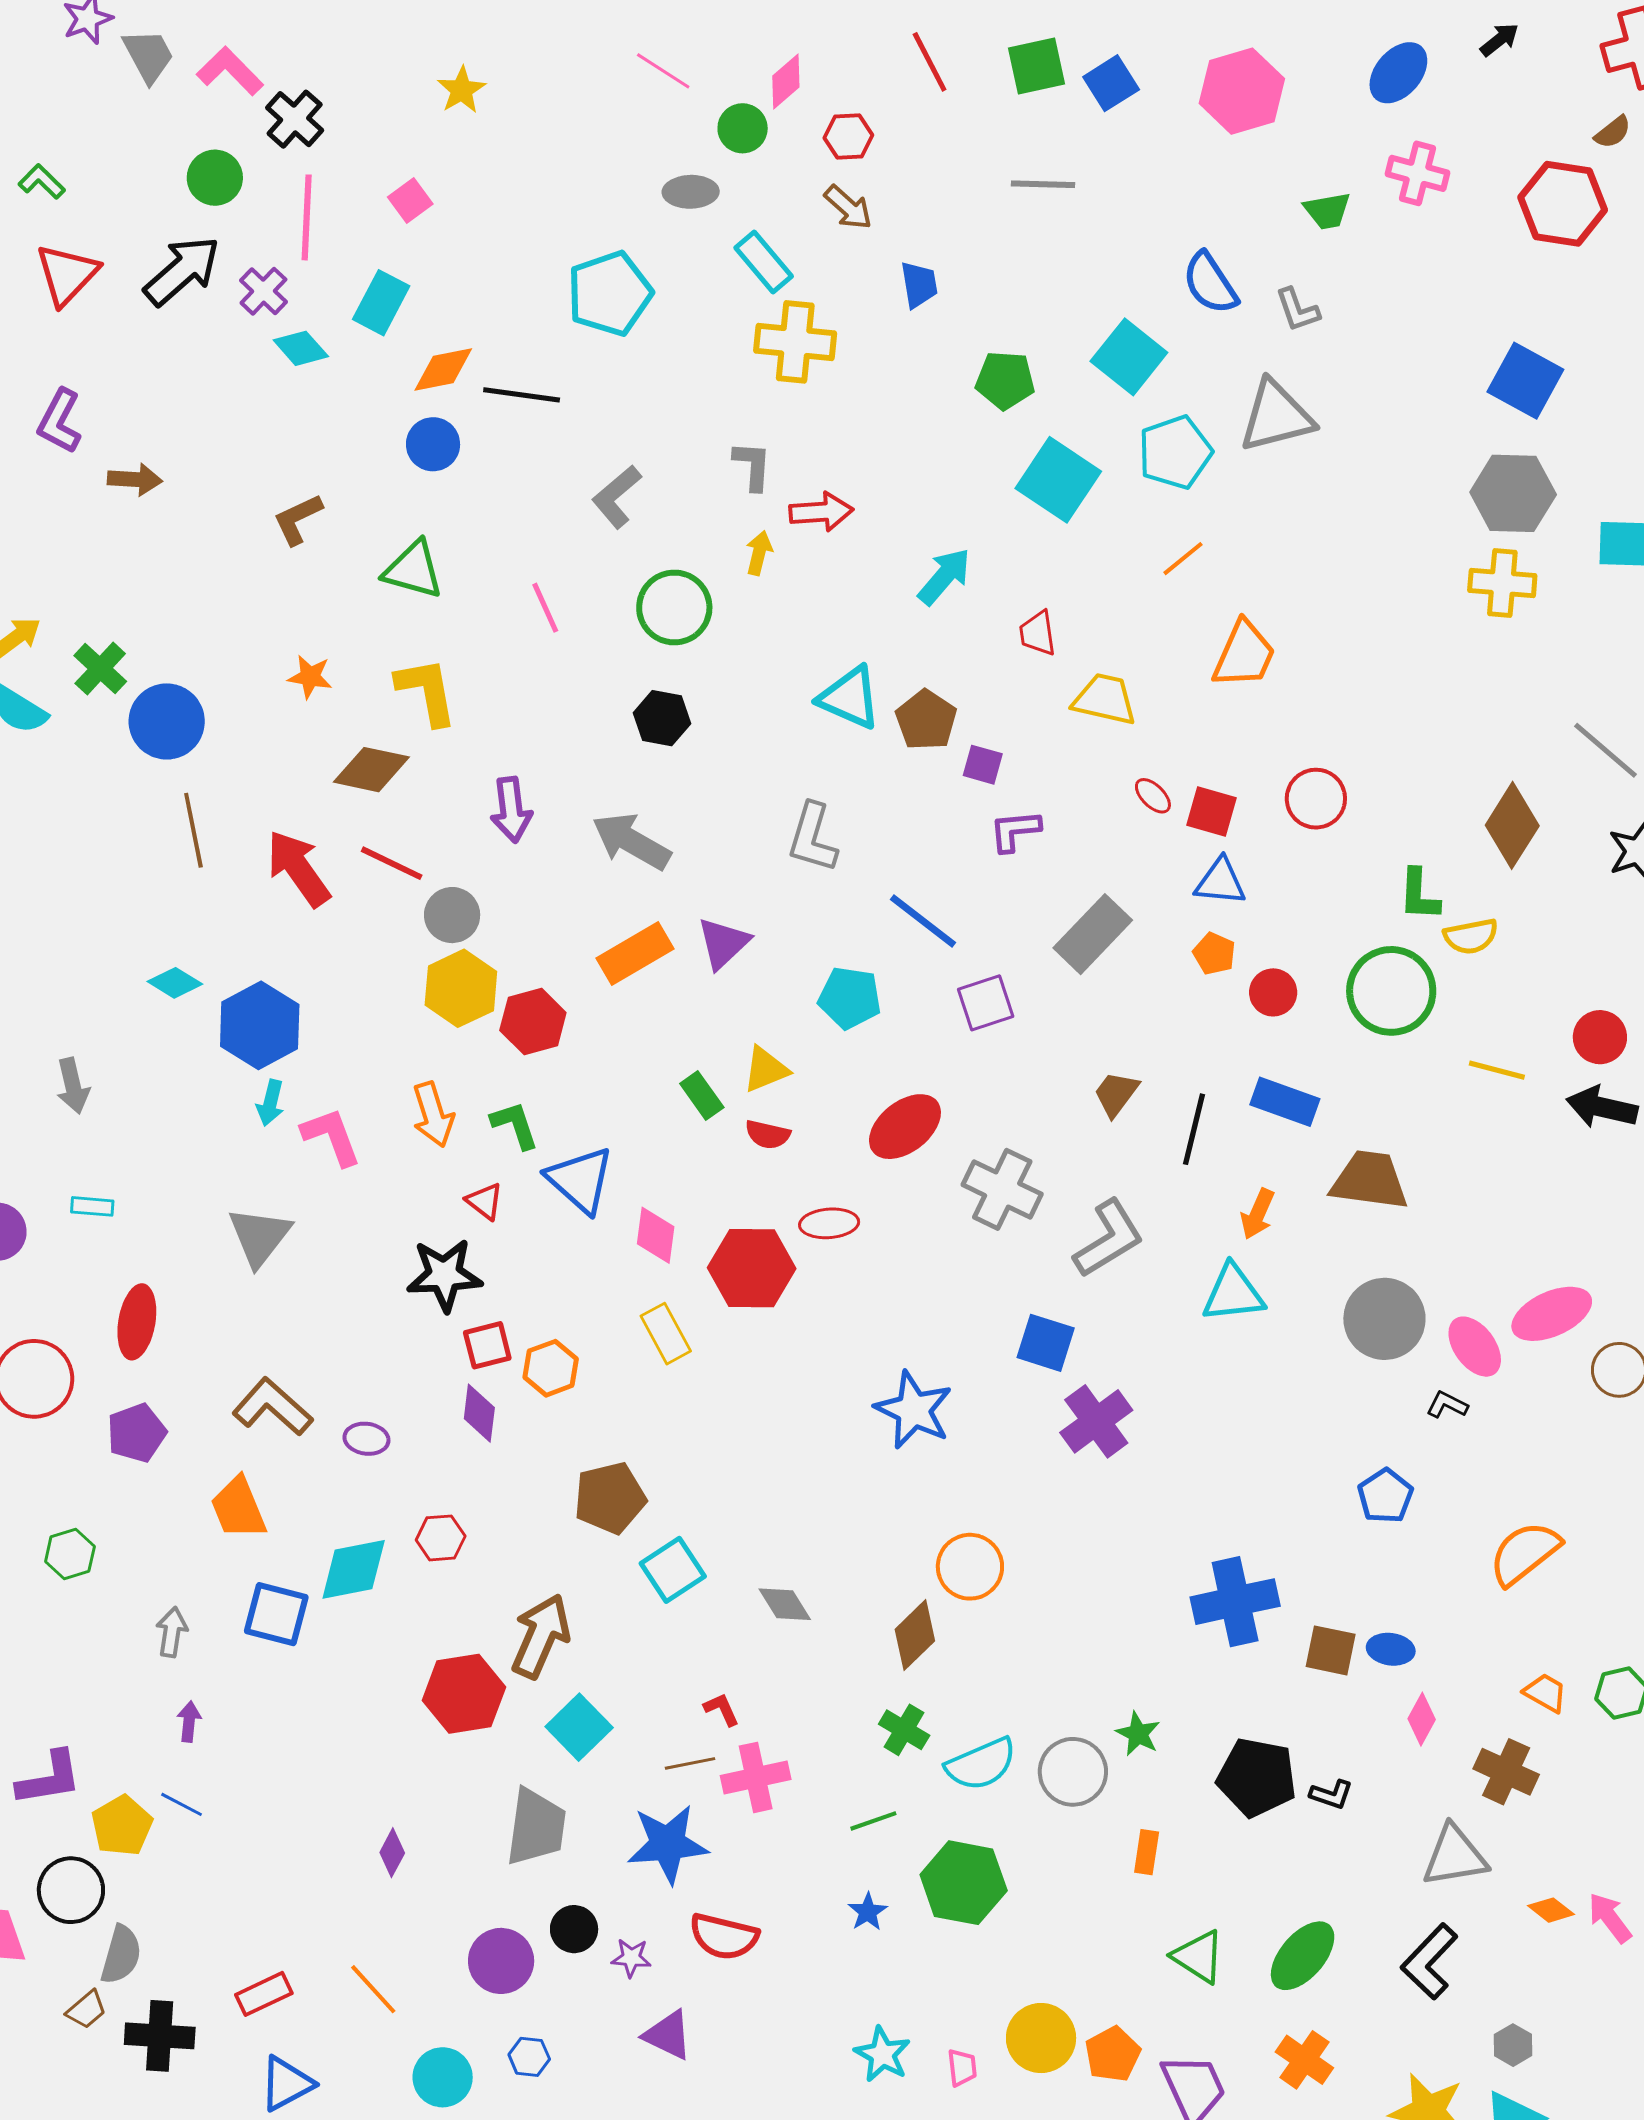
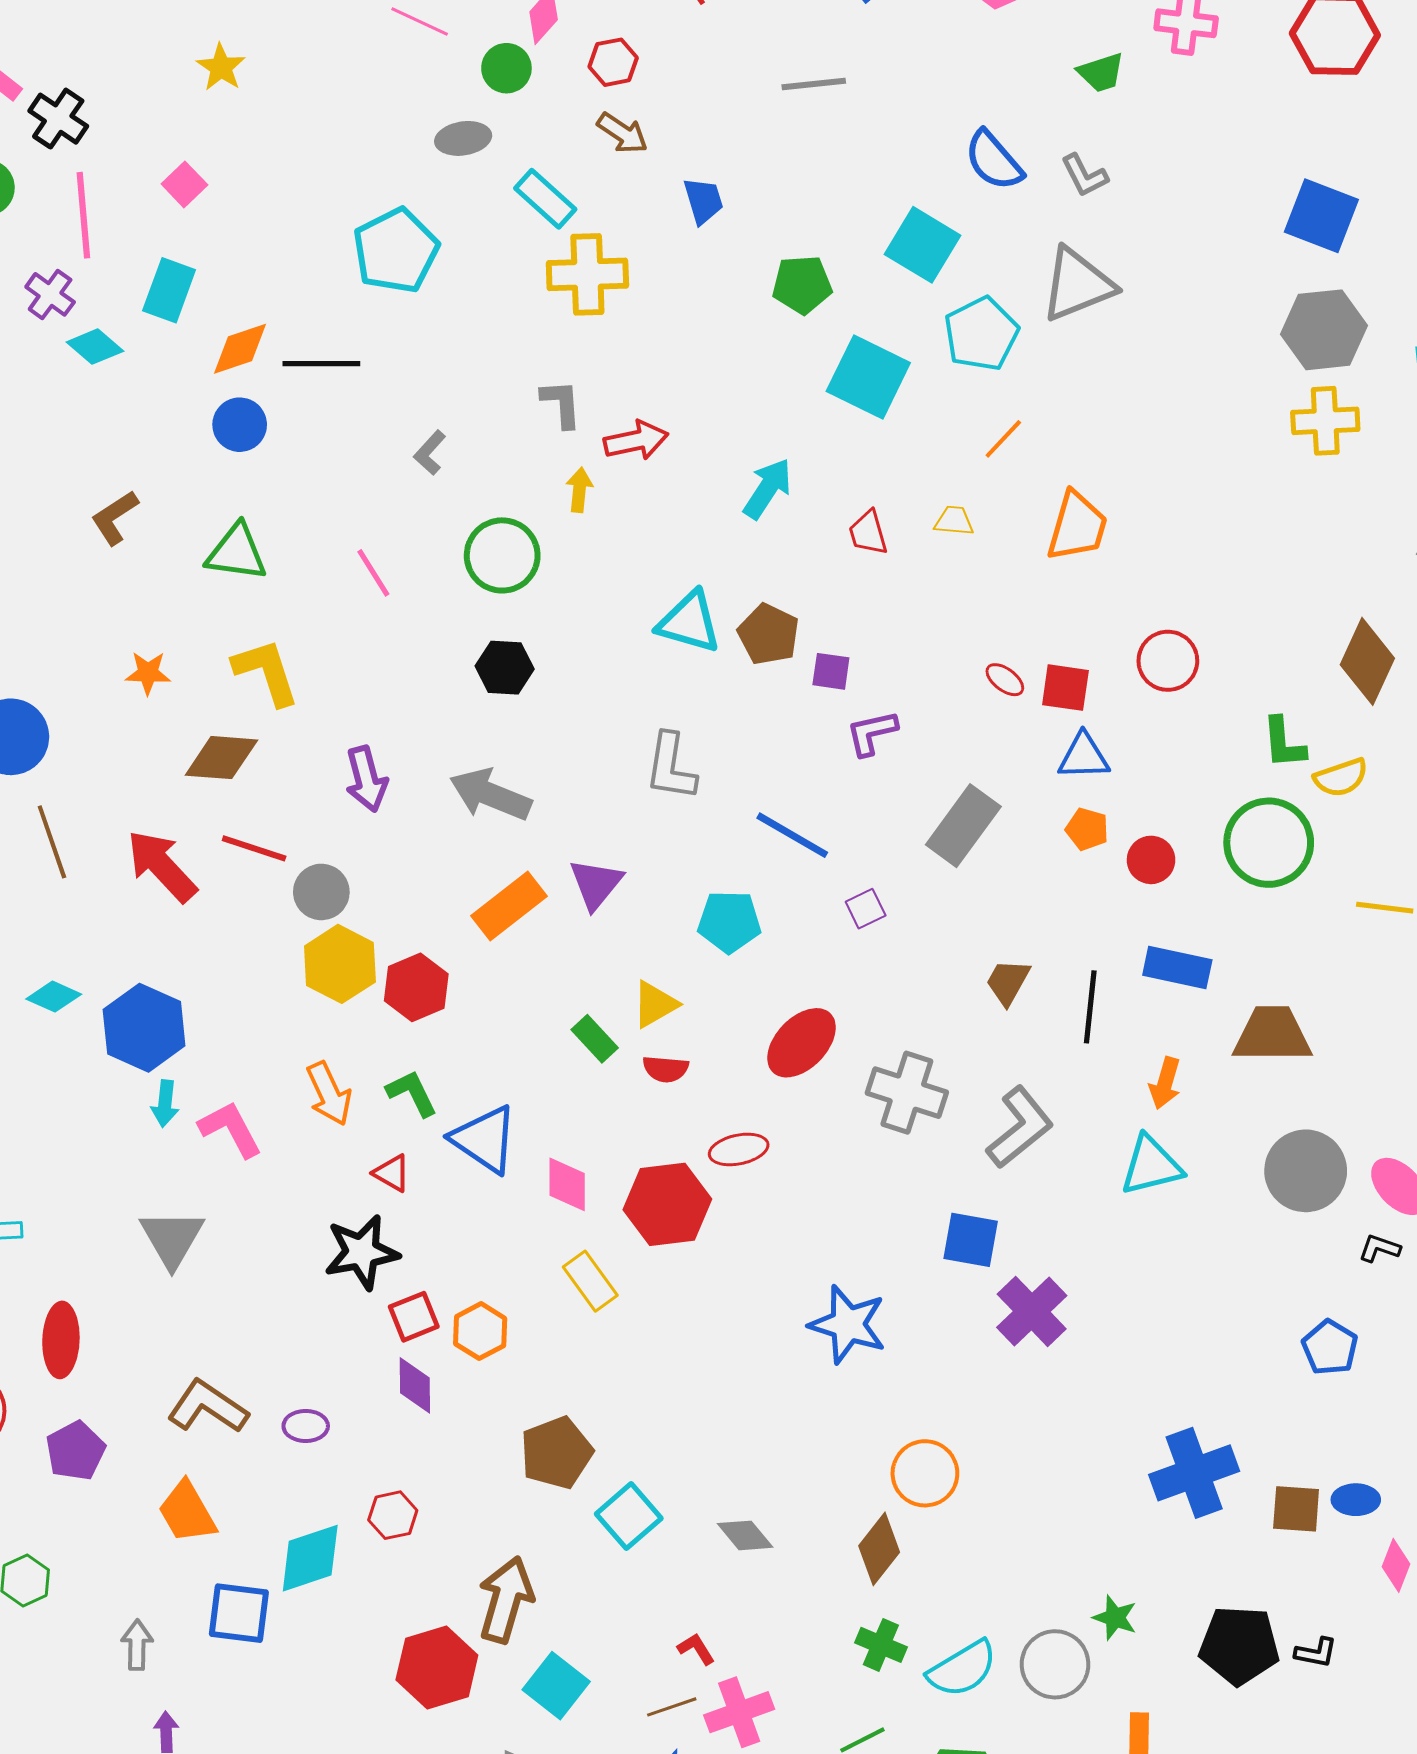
gray L-shape: (617, 497) -> (430, 453), size x0.7
yellow trapezoid: (1105, 699) -> (954, 521), moved, size x0.6
purple square: (986, 1003) -> (866, 909), size x0.7

